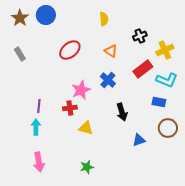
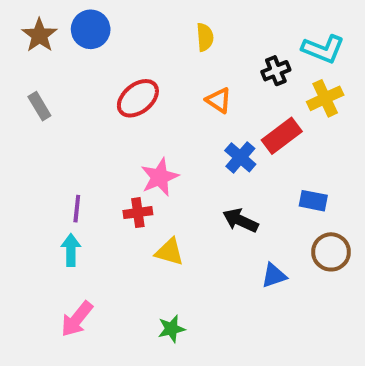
blue cross: (108, 80) -> (240, 157), moved
cyan L-shape: (167, 80) -> (323, 49), moved
black arrow: (122, 112) -> (240, 220), turned 132
pink arrow: (39, 162) -> (77, 319), turned 48

